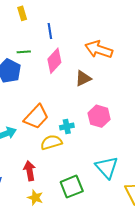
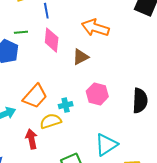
pink diamond: (54, 61) -> (52, 40), turned -35
cyan triangle: (107, 167) -> (106, 145), turned 40
red arrow: (30, 171) -> (31, 139), moved

